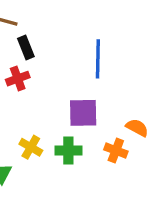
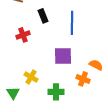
black rectangle: (26, 47) -> (43, 16), moved
green cross: (68, 150) -> (56, 92), moved

